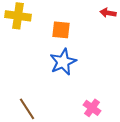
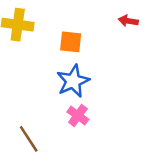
pink cross: (92, 108) -> (78, 116), moved

